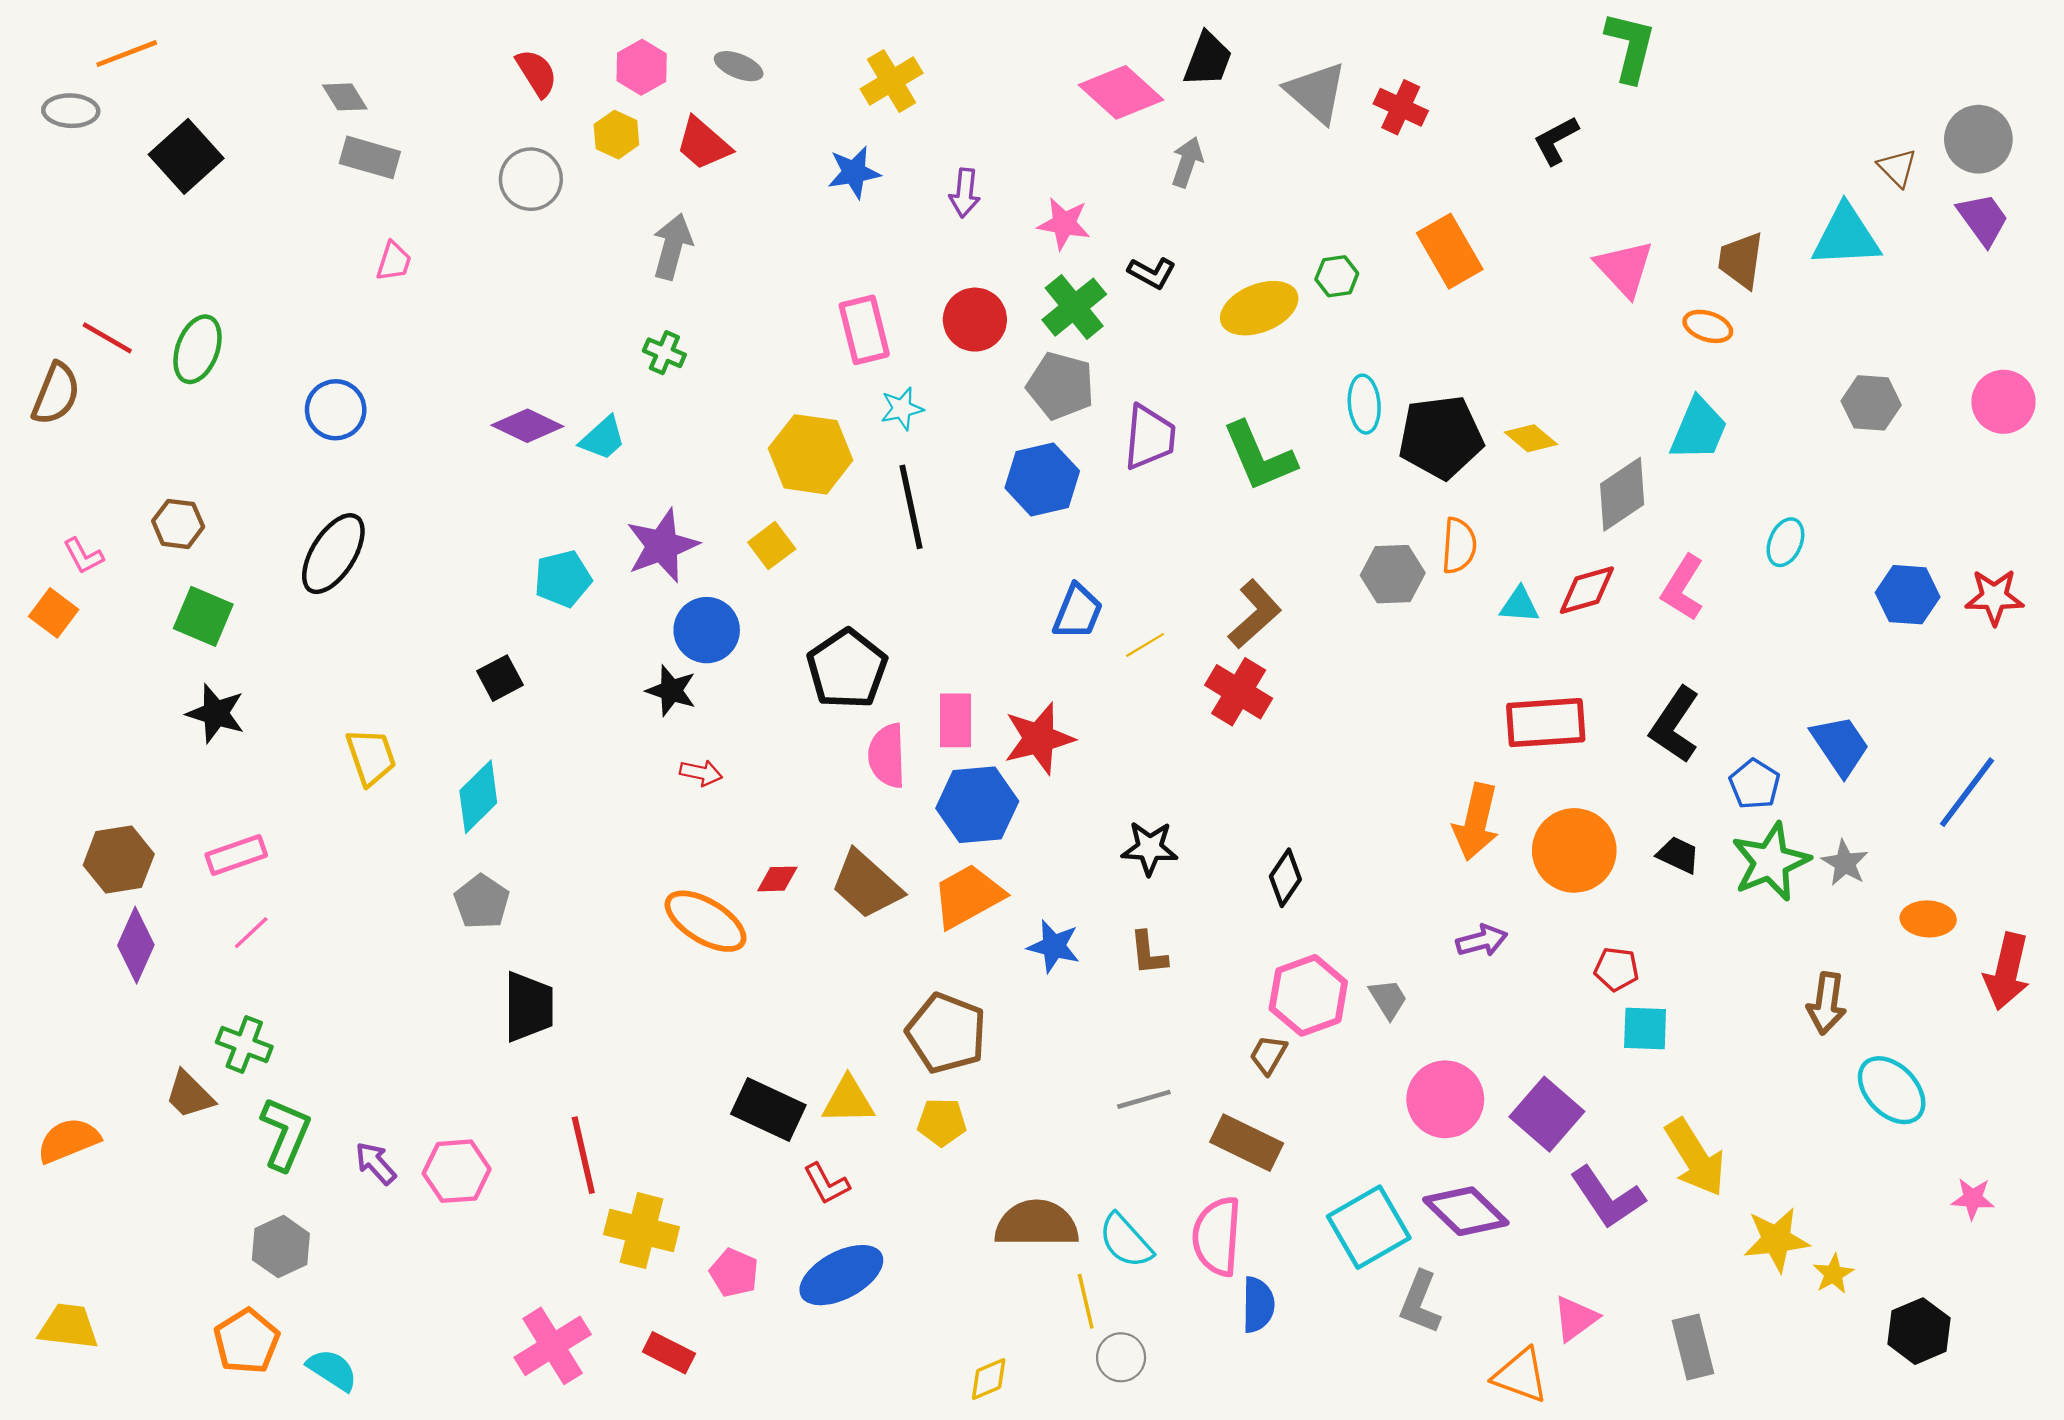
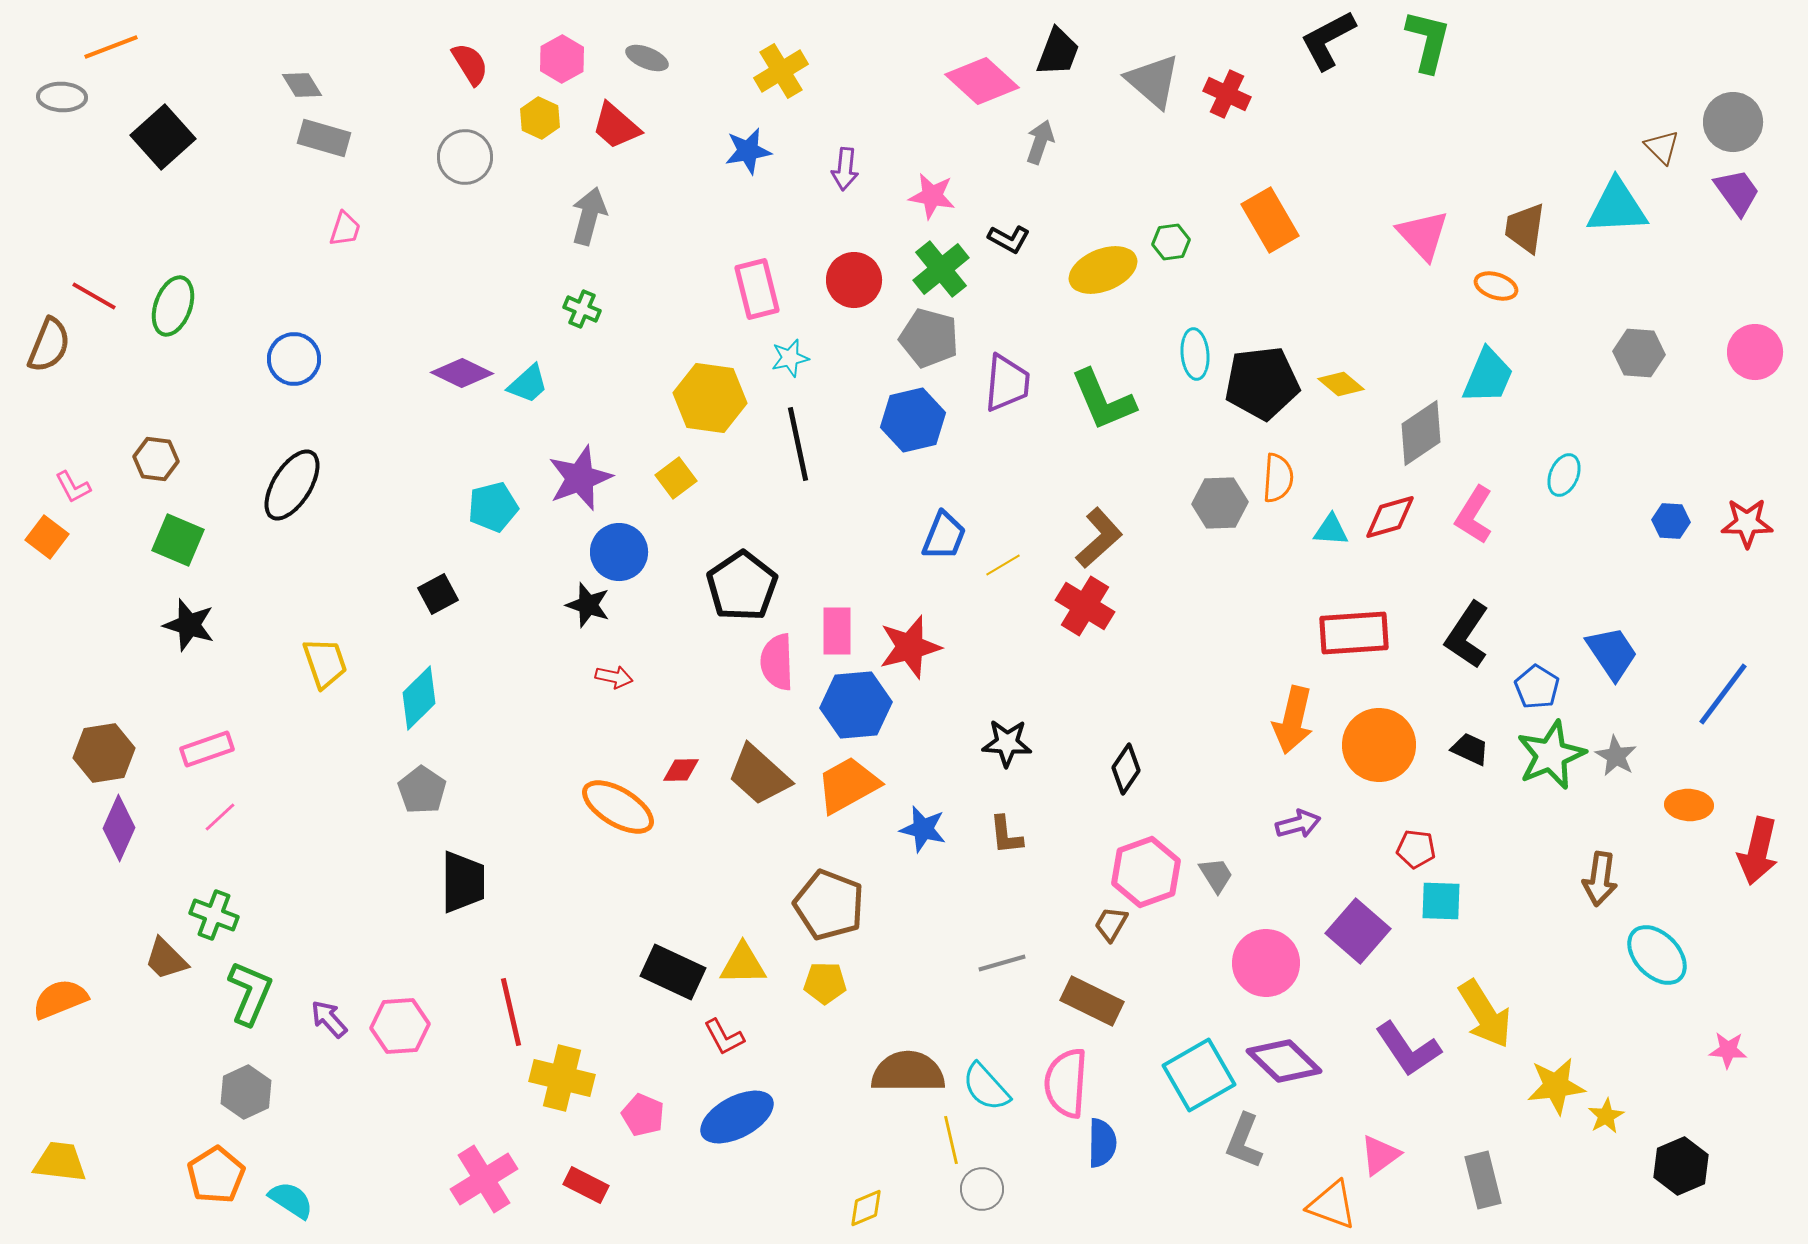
black L-shape: (1556, 140) -> (1328, 40), moved, size x1.4
blue hexagon: (1908, 595) -> (1671, 521), size x0.7
purple square: (1547, 1114) -> (1358, 931), moved

